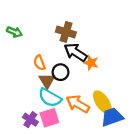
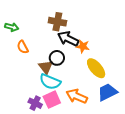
orange semicircle: (39, 63) -> (23, 47), moved
yellow ellipse: (102, 102) -> (96, 68), moved
orange arrow: (78, 104) -> (77, 96), moved

